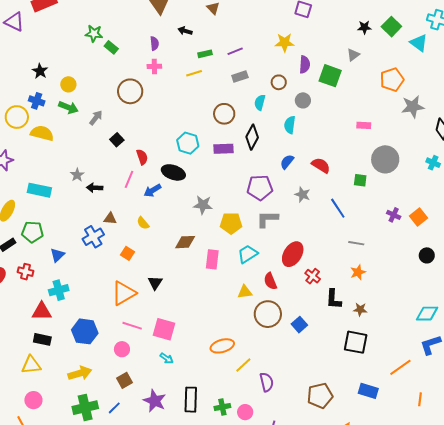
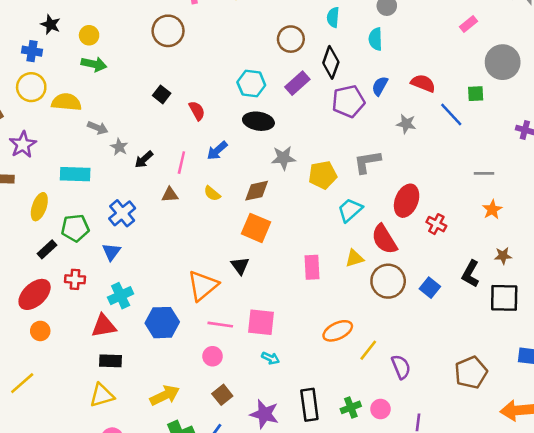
blue cross: (37, 101) -> (32, 51), moved
gray arrow: (96, 118) -> (98, 128), moved, turned 84
pink rectangle: (364, 125) -> (469, 24), turned -32
purple rectangle: (224, 149) -> (297, 83), turned -30
black ellipse: (173, 172) -> (258, 121), moved
pink line: (129, 179) -> (181, 163), moved
black arrow: (95, 188) -> (144, 159), turned -35
purple pentagon: (260, 188) -> (348, 101), moved
blue line: (338, 208) -> (451, 115), moved
blue cross: (93, 237) -> (122, 213), moved
brown diamond: (185, 242) -> (257, 191), moved
orange square: (128, 253) -> (256, 228), moved, size x1.6
pink rectangle: (212, 259) -> (312, 267), moved
red semicircle: (270, 281) -> (384, 239), size x1.4
black L-shape: (334, 299) -> (471, 274), moved, turned 35
blue hexagon: (85, 331) -> (162, 323), moved

